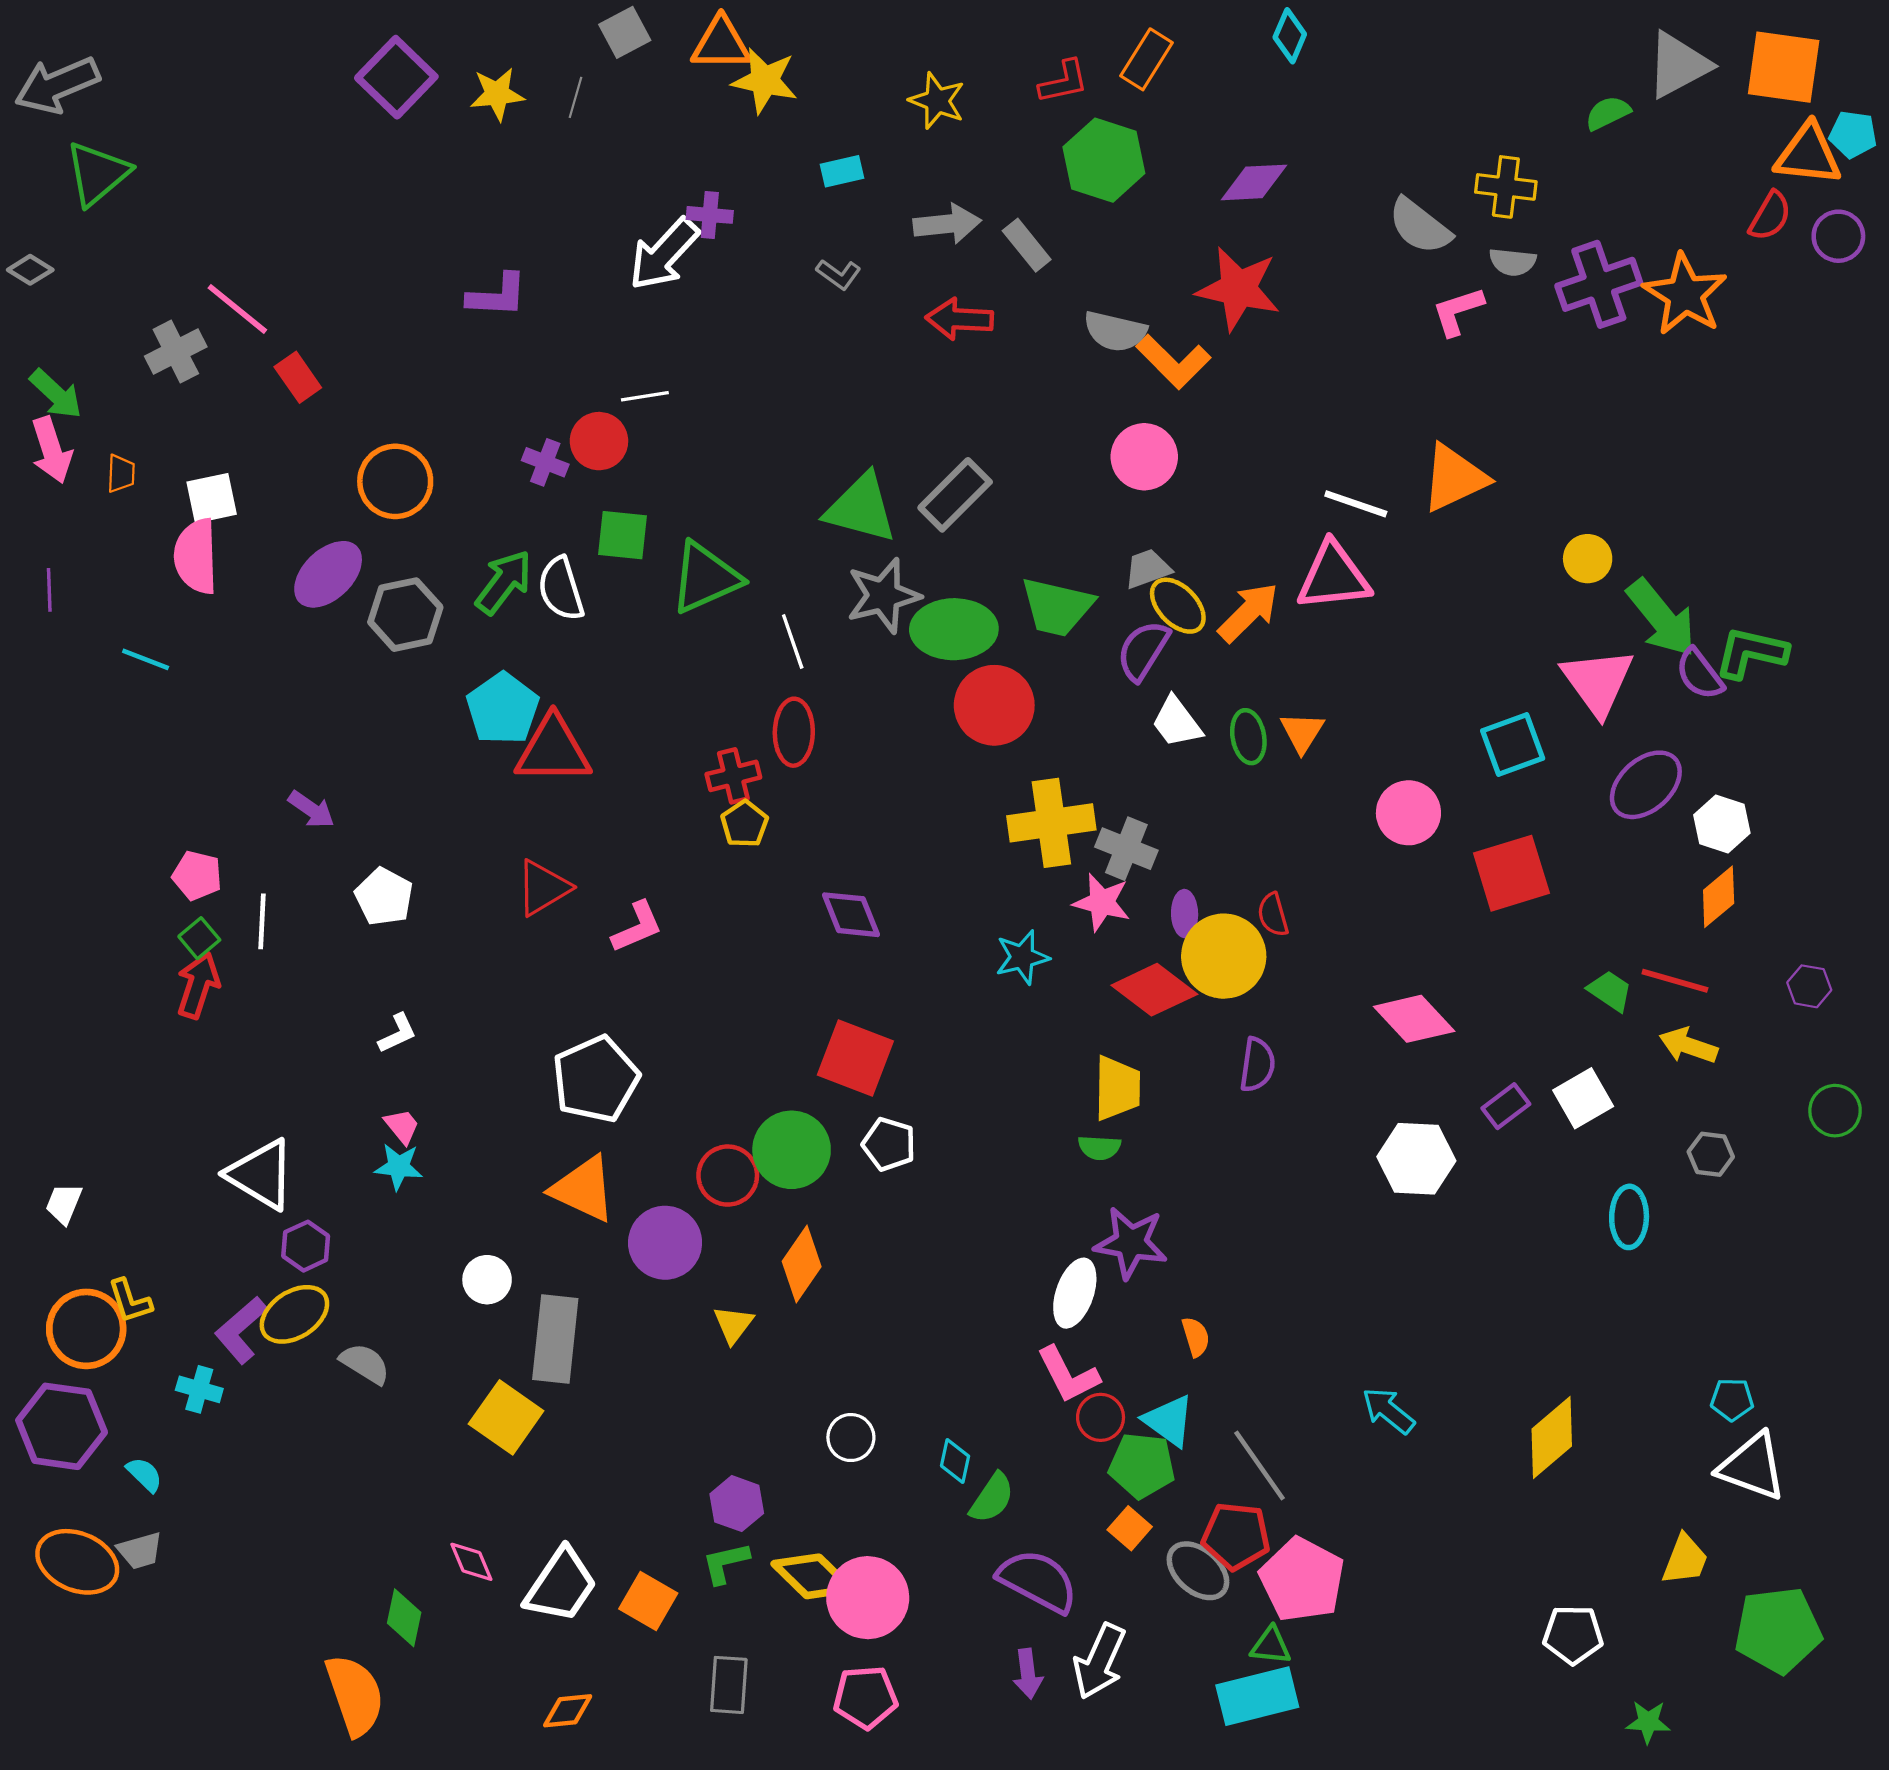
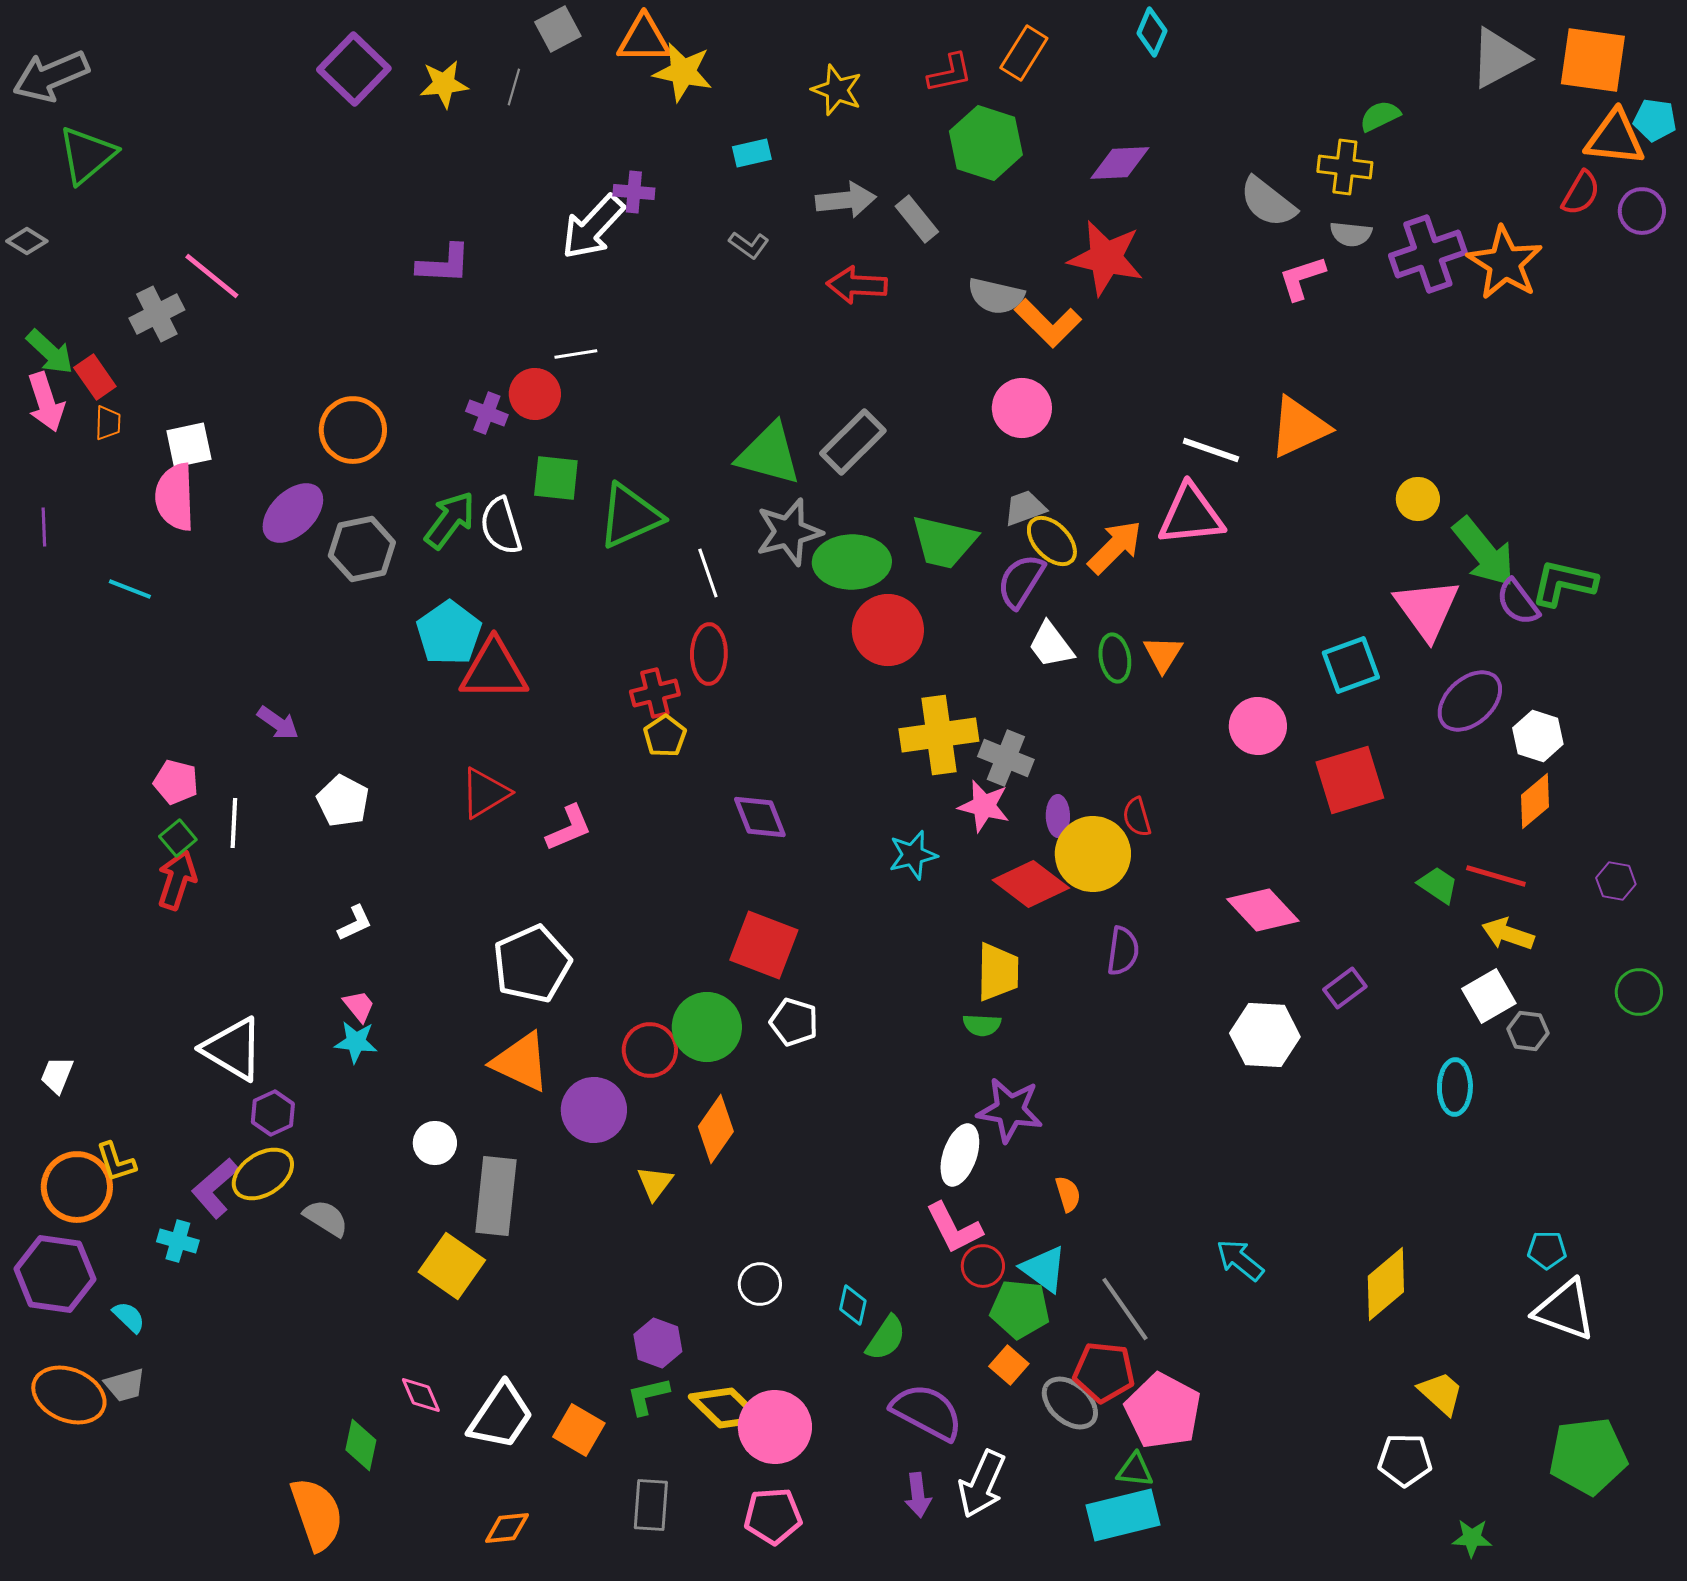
green semicircle: (1608, 113) -> (1380, 116), moved
red rectangle: (298, 377) -> (95, 377), moved
white square: (1583, 1098) -> (1489, 996), moved
yellow trapezoid: (1685, 1560) -> (1441, 1393), moved, turned -69

